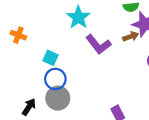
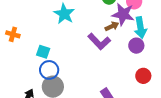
purple L-shape: (98, 44) -> (99, 42), moved

